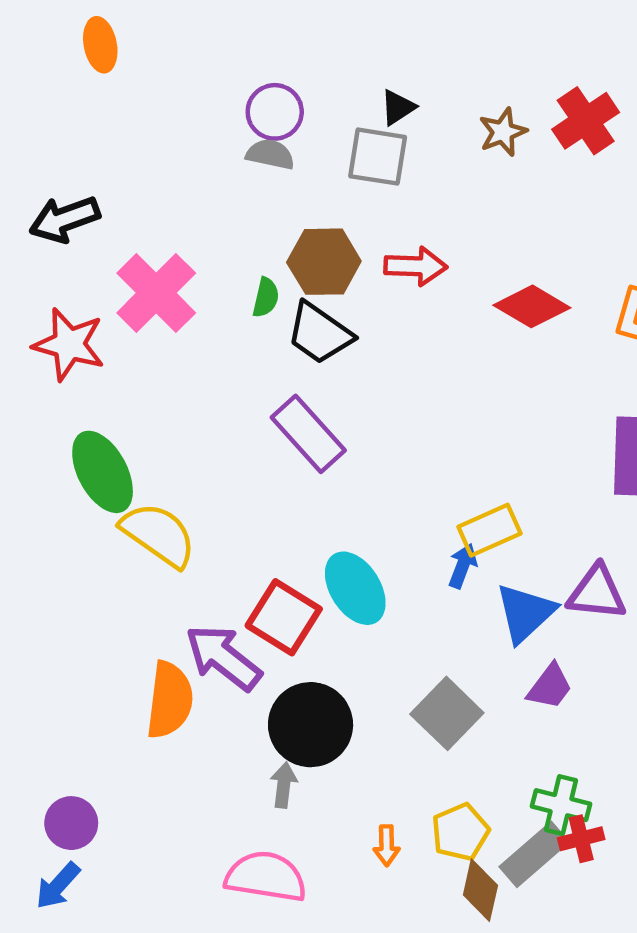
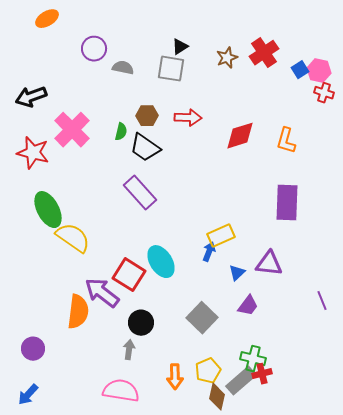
orange ellipse: (100, 45) -> (47, 19), turned 70
purple circle: (275, 112) -> (94, 49), moved
brown hexagon: (324, 262) -> (147, 116), size x0.7
red diamond: (532, 306) -> (240, 136), turned -48
blue triangle: (525, 613) -> (237, 273), size x0.6
black circle: (311, 725) -> (141, 323), size x0.7
purple circle: (71, 823) -> (33, 349), moved
orange arrow: (387, 845) -> (175, 377), size x1.4

